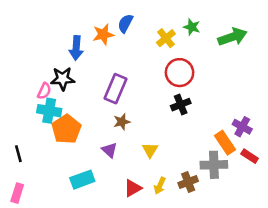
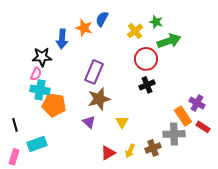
orange star: (103, 34) -> (84, 28), turned 30
green arrow: (232, 37) -> (169, 41), moved
black star: (63, 79) -> (42, 57), moved
brown star: (122, 122) -> (99, 99), size x1.6
orange pentagon: (66, 129) -> (54, 105), turned -30
cyan rectangle: (82, 180) -> (37, 144), moved

